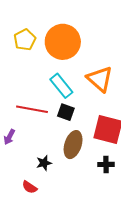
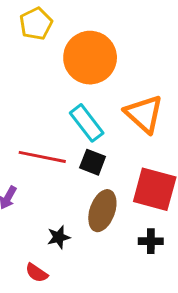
yellow pentagon: (25, 40) -> (36, 24), moved

